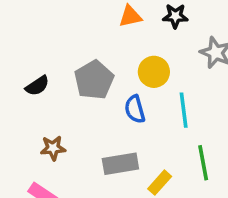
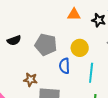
gray pentagon: (94, 80) -> (46, 45), turned 30
brown star: (53, 148) -> (30, 80), moved

